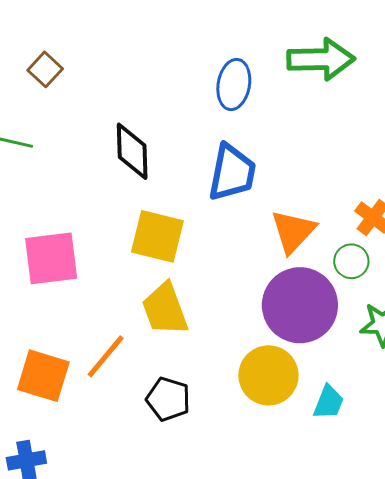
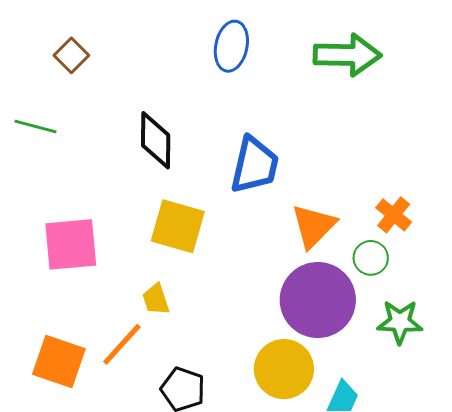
blue ellipse: (234, 84) -> (231, 46), moved
yellow trapezoid: (165, 309) -> (156, 299), moved, size x0.6

